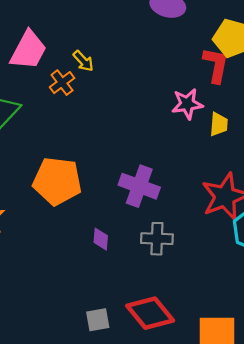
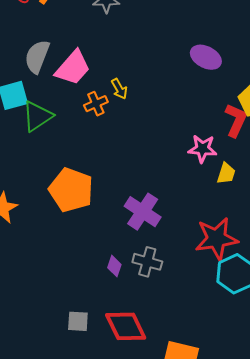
purple diamond: (101, 239) -> (114, 266), moved

